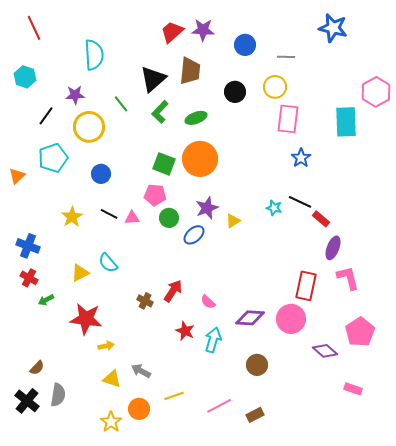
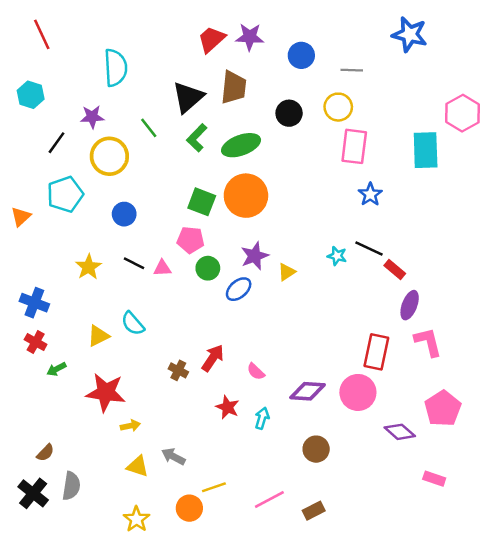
green ellipse: (196, 118) -> (241, 145), size x1.4
cyan arrow: (213, 340) -> (262, 418), size x0.7
orange circle: (139, 409) -> (189, 508), moved

